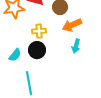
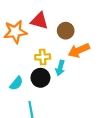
cyan arrow: (76, 46) -> (60, 68), moved

